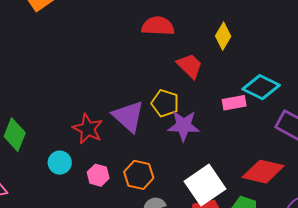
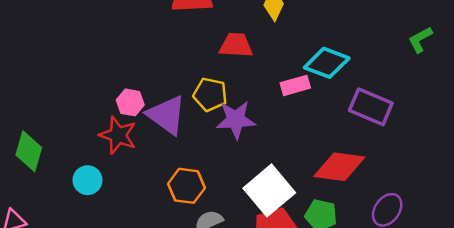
red trapezoid: (190, 66) -> (236, 45), turned -36
pink hexagon: (98, 175) -> (130, 102), moved

